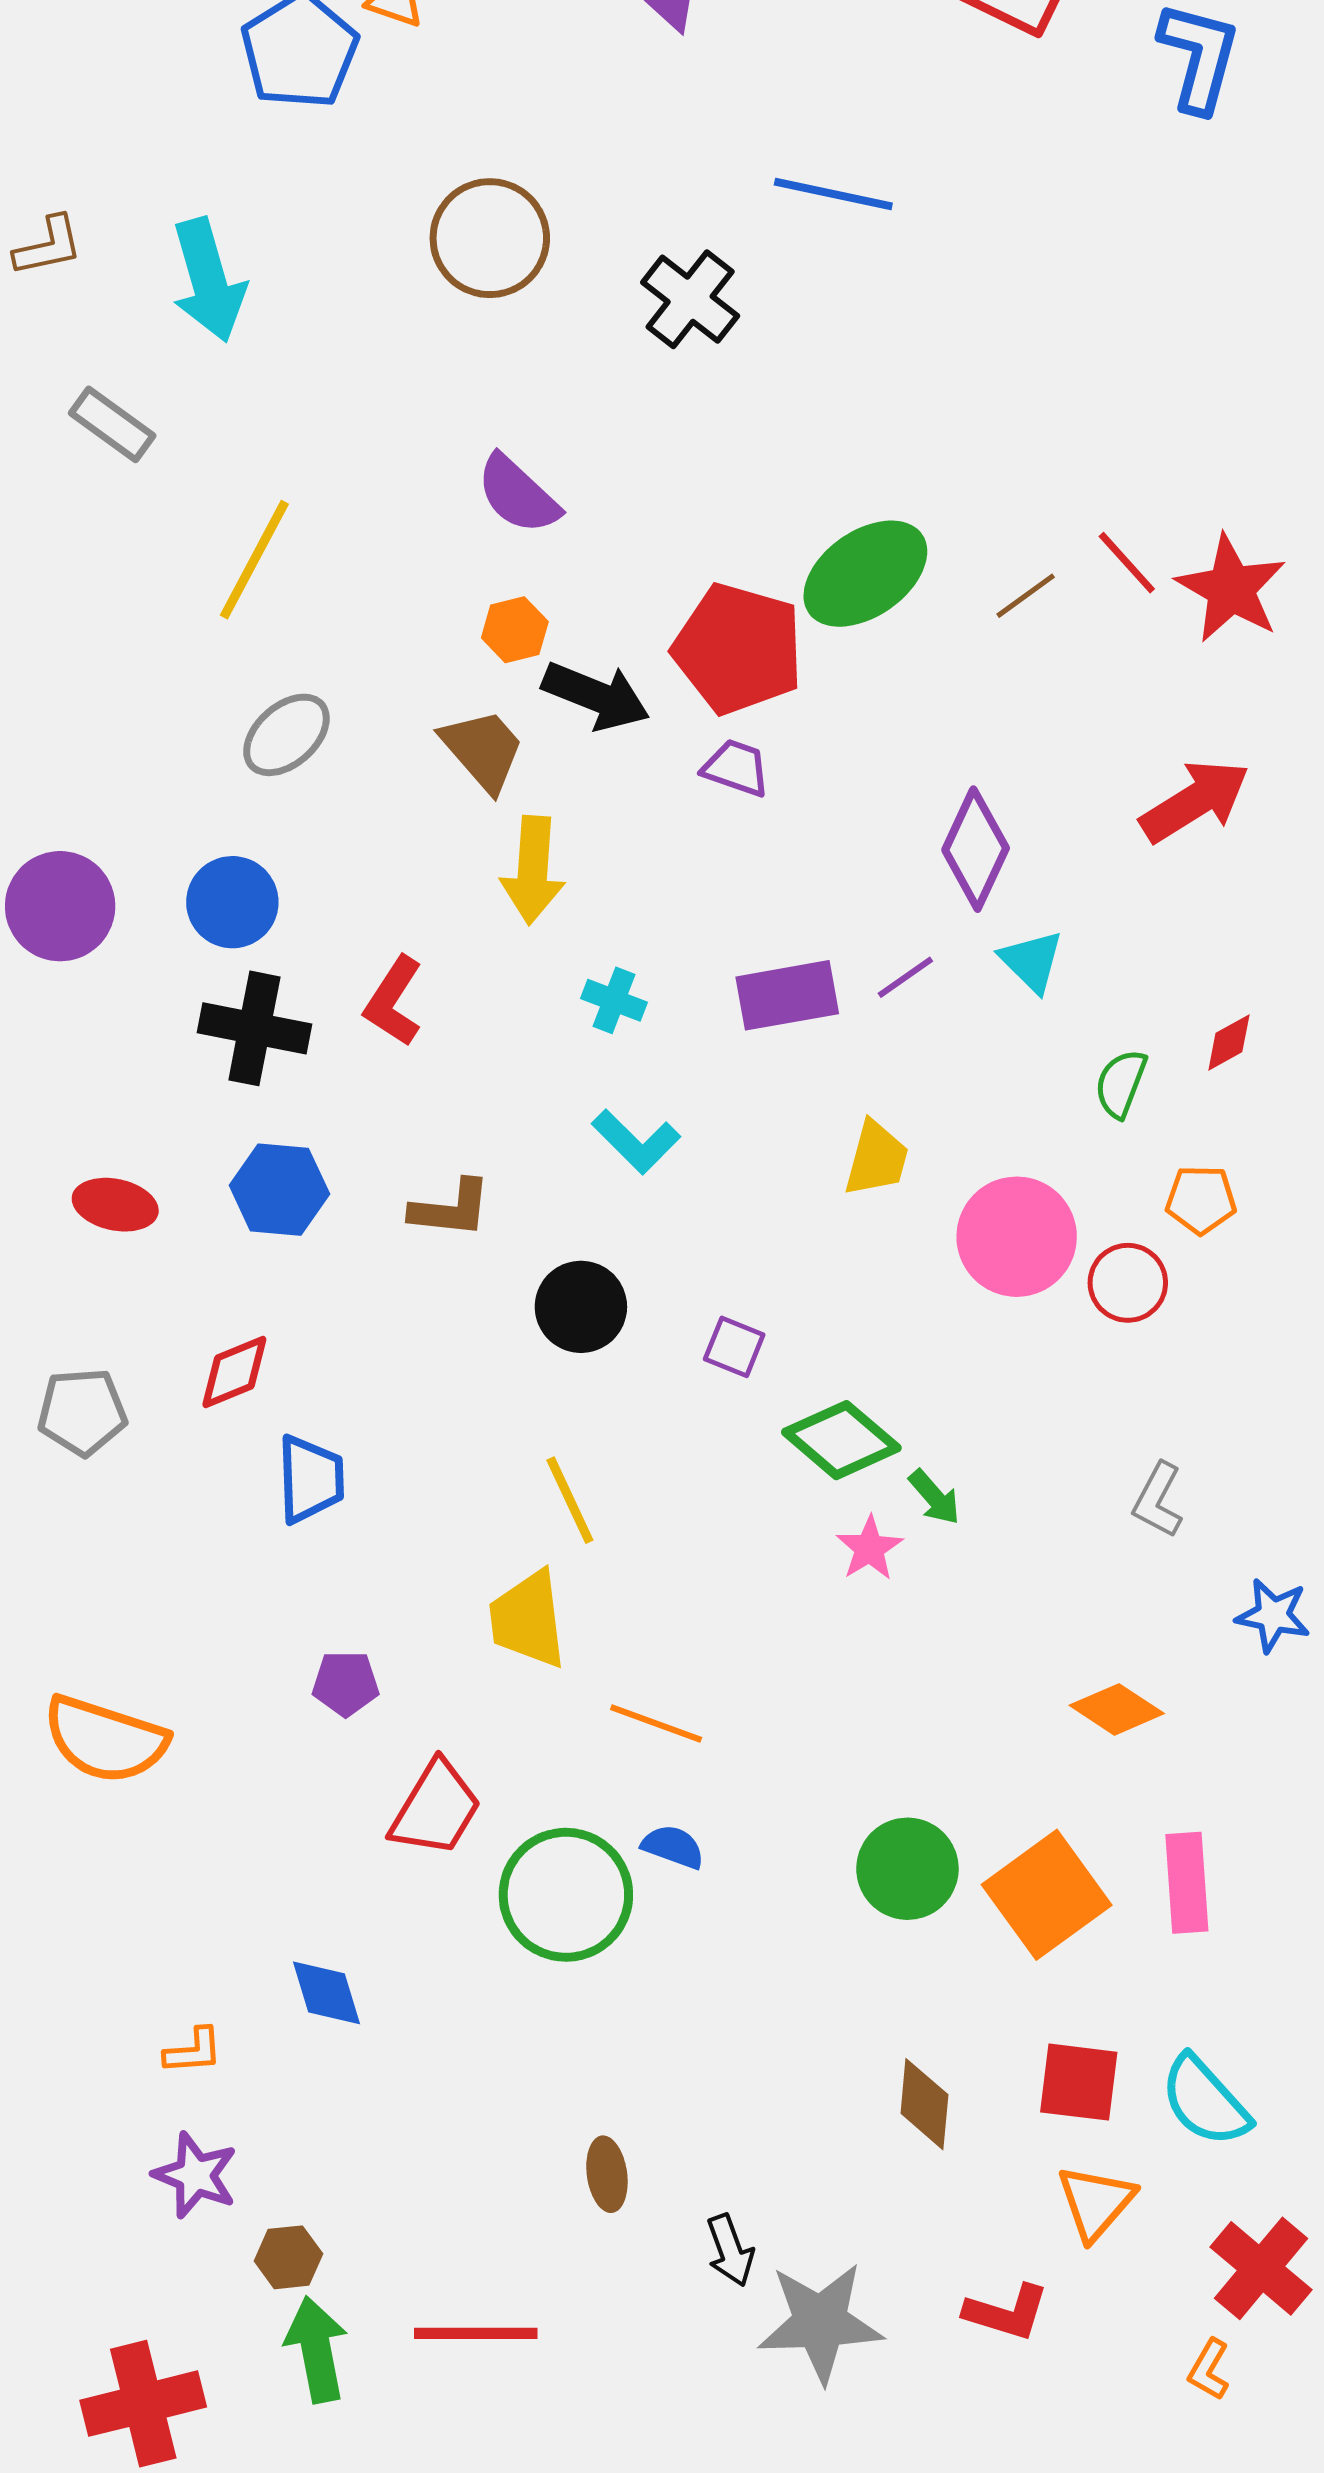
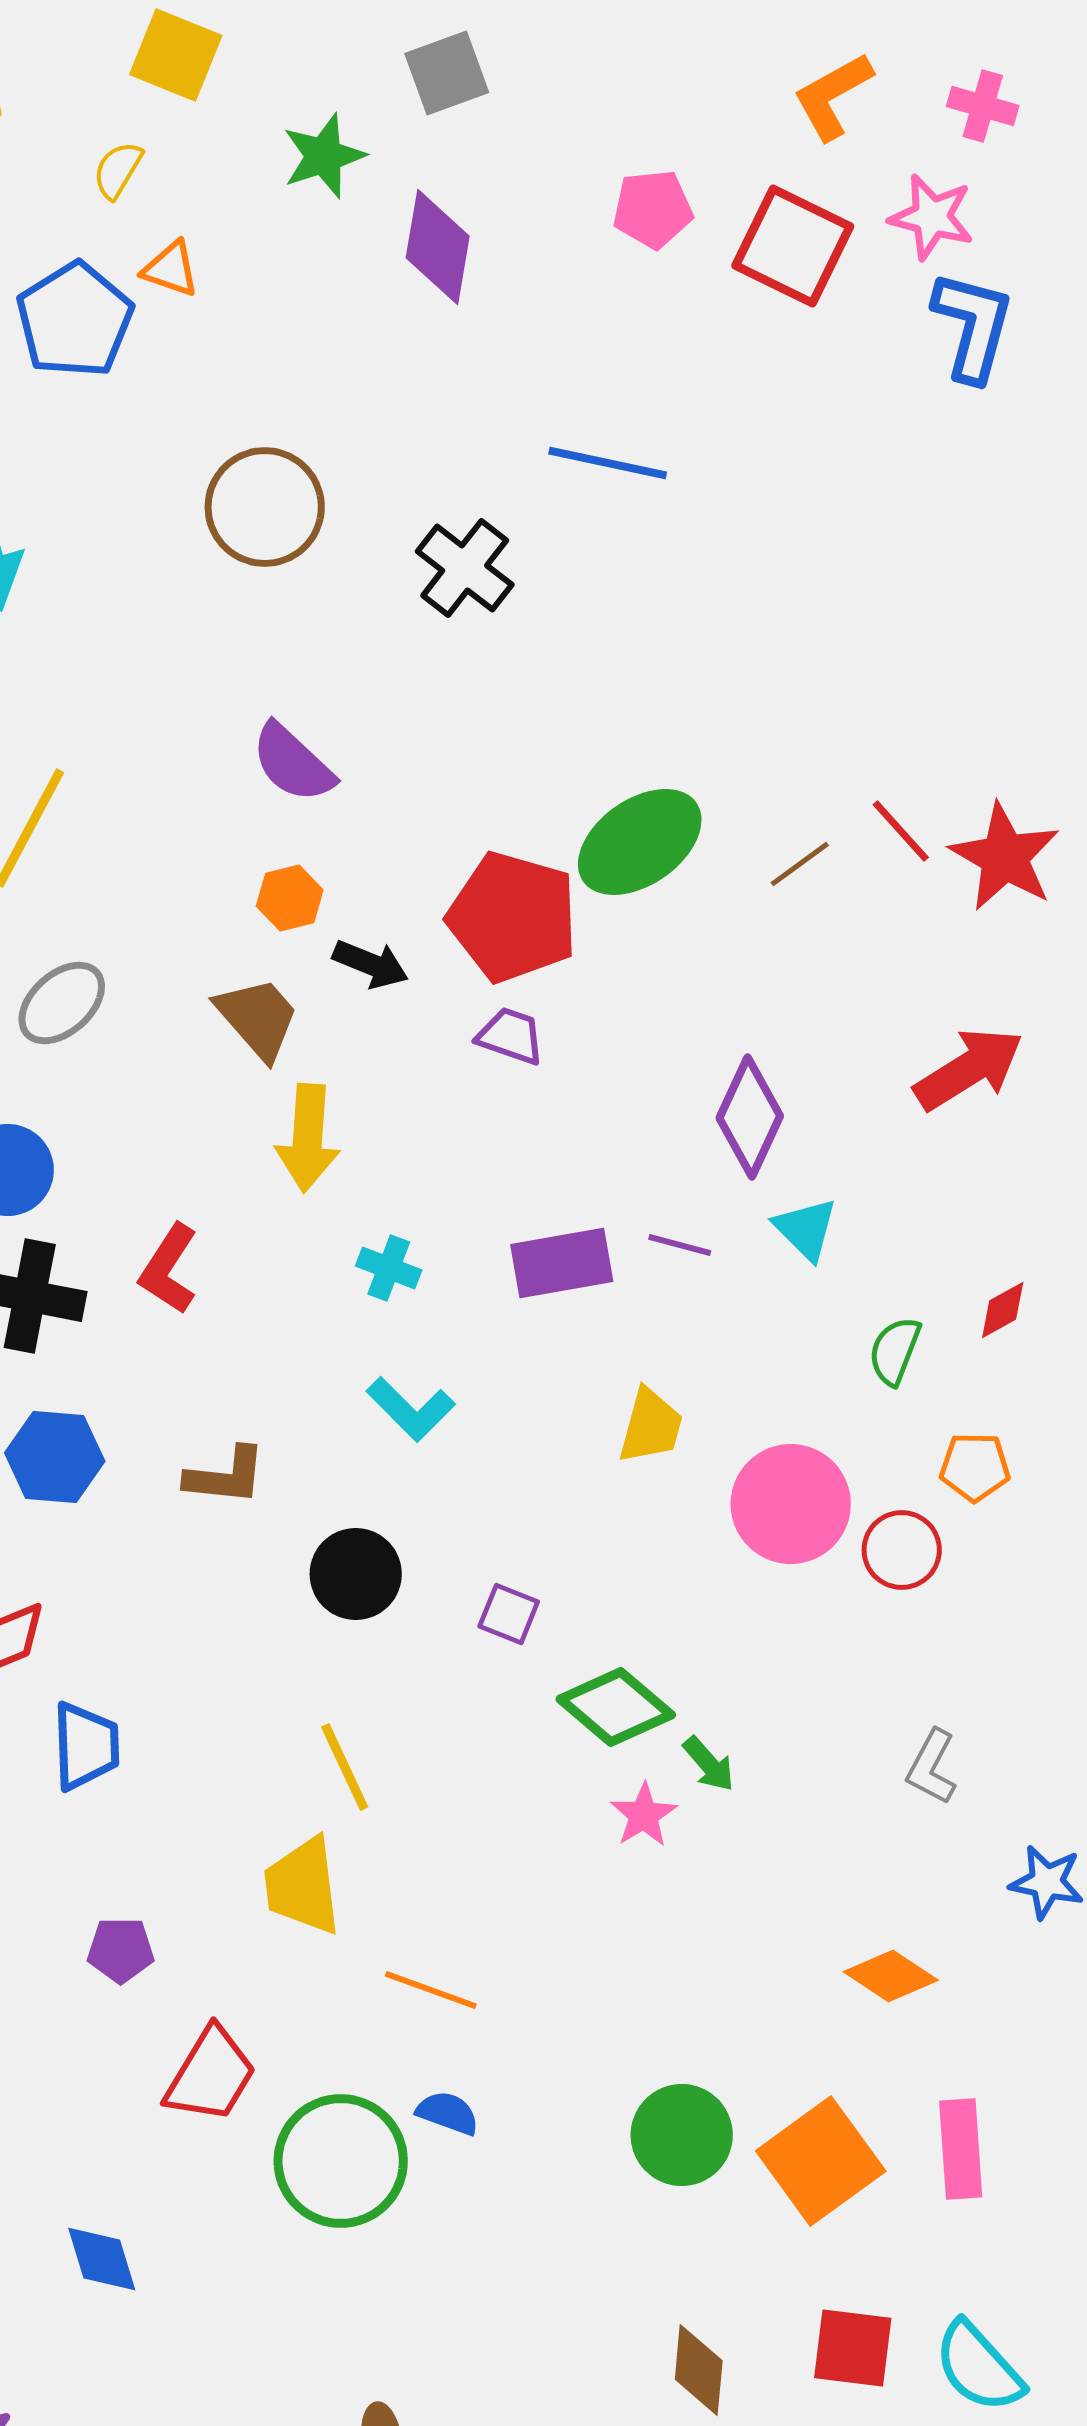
black arrow: (596, 696) -> (371, 964), size x0.7
purple line: (905, 977) -> (680, 1245), turned 50

